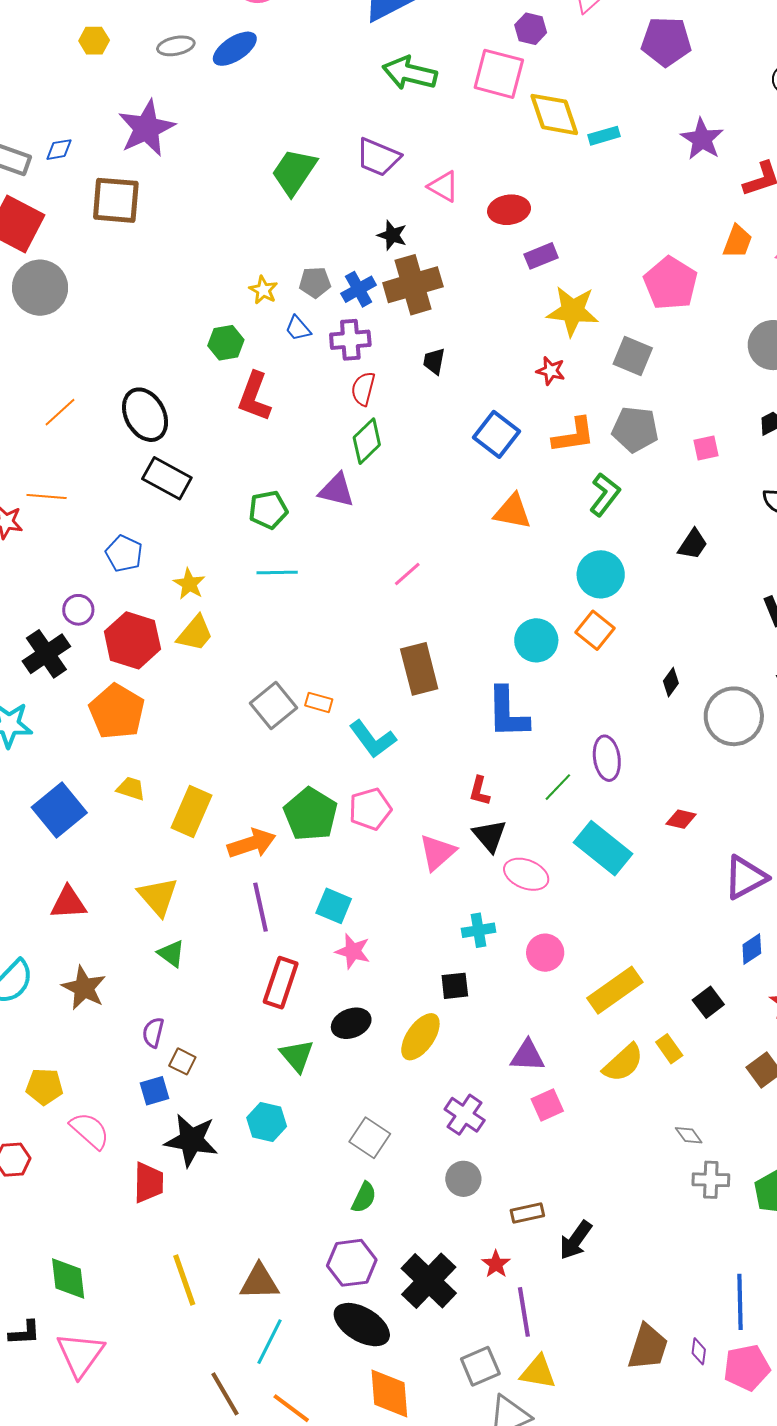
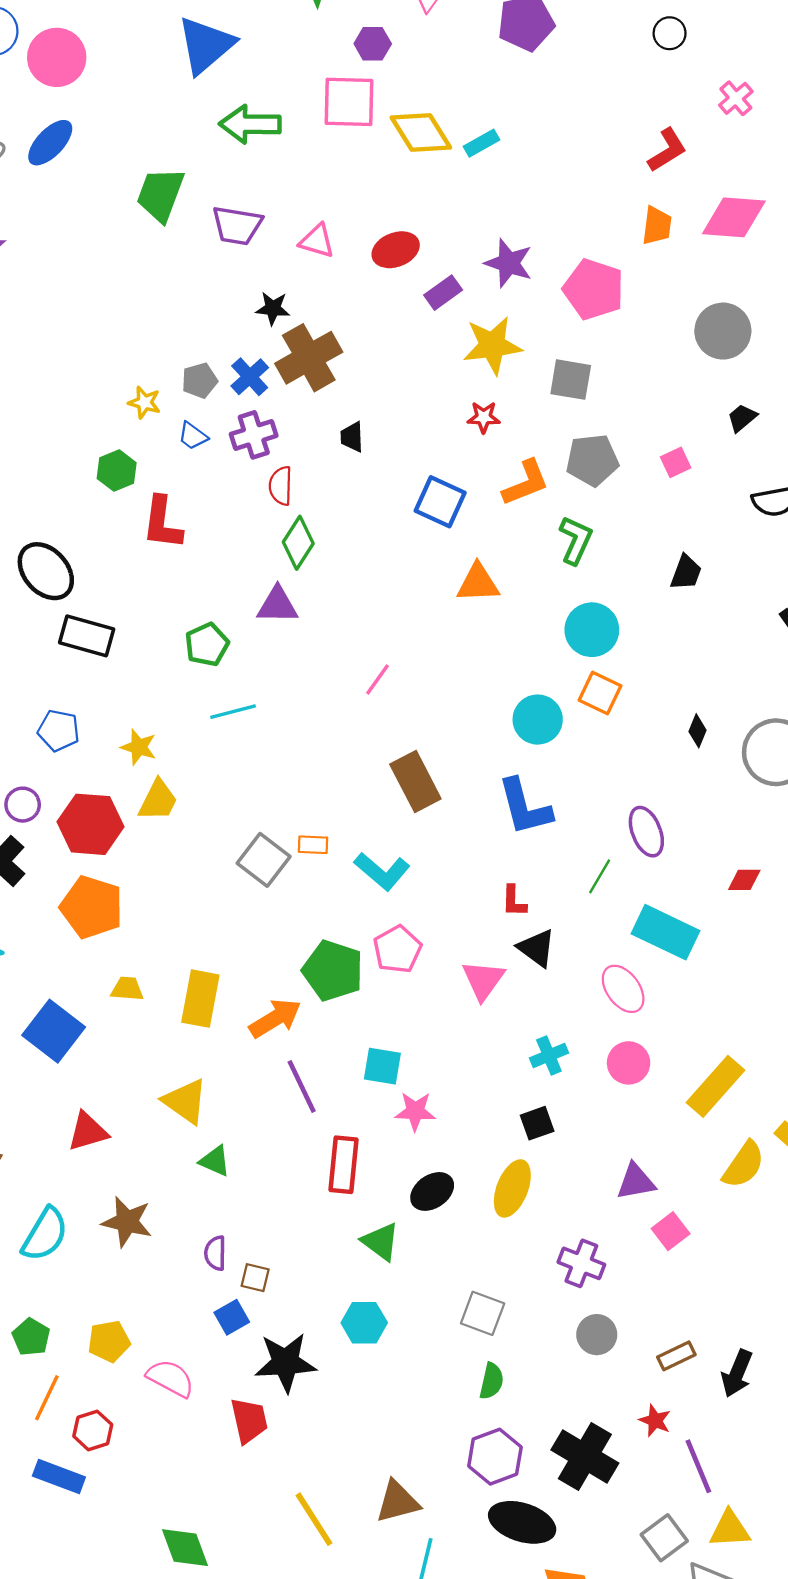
purple star: (702, 139) -> (509, 263), moved
green trapezoid: (294, 172) -> (160, 195), moved
pink ellipse: (526, 874) -> (623, 989), moved, turned 45

